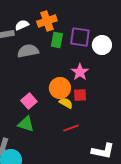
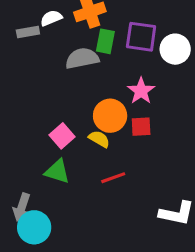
gray semicircle: (28, 51) -> (82, 58), moved
yellow semicircle: (66, 103) -> (99, 139), moved
red line: (71, 128) -> (113, 178), moved

